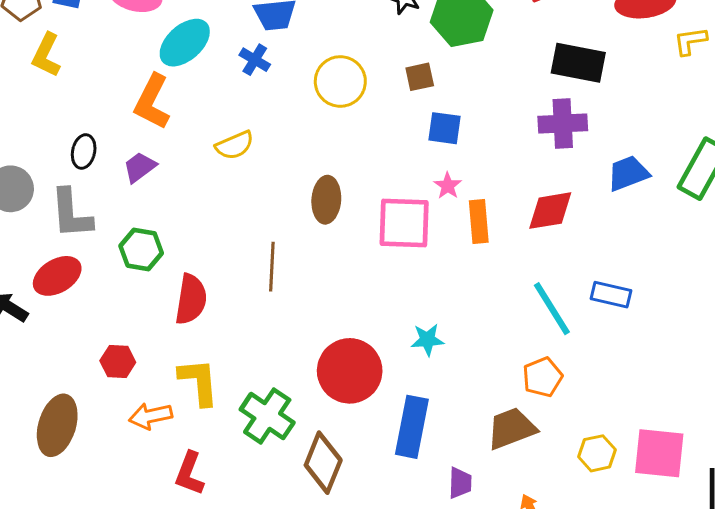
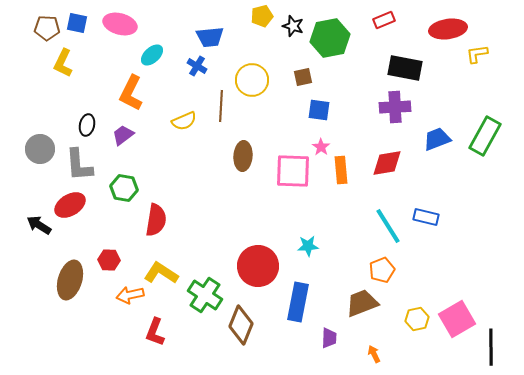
cyan ellipse: (185, 43) -> (152, 55), size x0.7
brown line: (272, 267) -> (221, 106), moved
yellow L-shape: (199, 382) -> (161, 273), turned -52
brown ellipse: (57, 425) -> (70, 280), moved
pink square: (659, 453) -> (457, 319), turned -36

